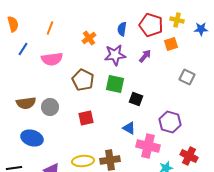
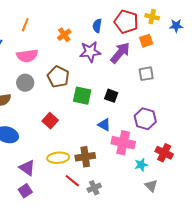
purple arrow: (145, 56) -> (120, 53), size x1.6
gray square: (187, 77) -> (146, 74), moved, turned -35
green square: (115, 84) -> (82, 96), moved
gray circle: (50, 107) -> (25, 83), moved
red square: (86, 118) -> (50, 121), moved, turned -35

